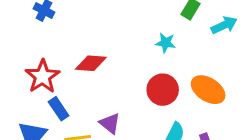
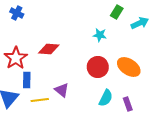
blue rectangle: (59, 109) -> (27, 80), turned 35

